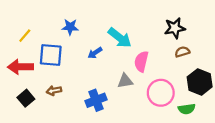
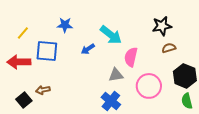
brown arrow: (54, 91) -> (43, 90), moved
black square: (26, 98) -> (24, 100), moved
blue cross: (96, 100) -> (111, 101), moved, turned -30
green semicircle: (187, 109) -> (187, 101), moved, turned 84

